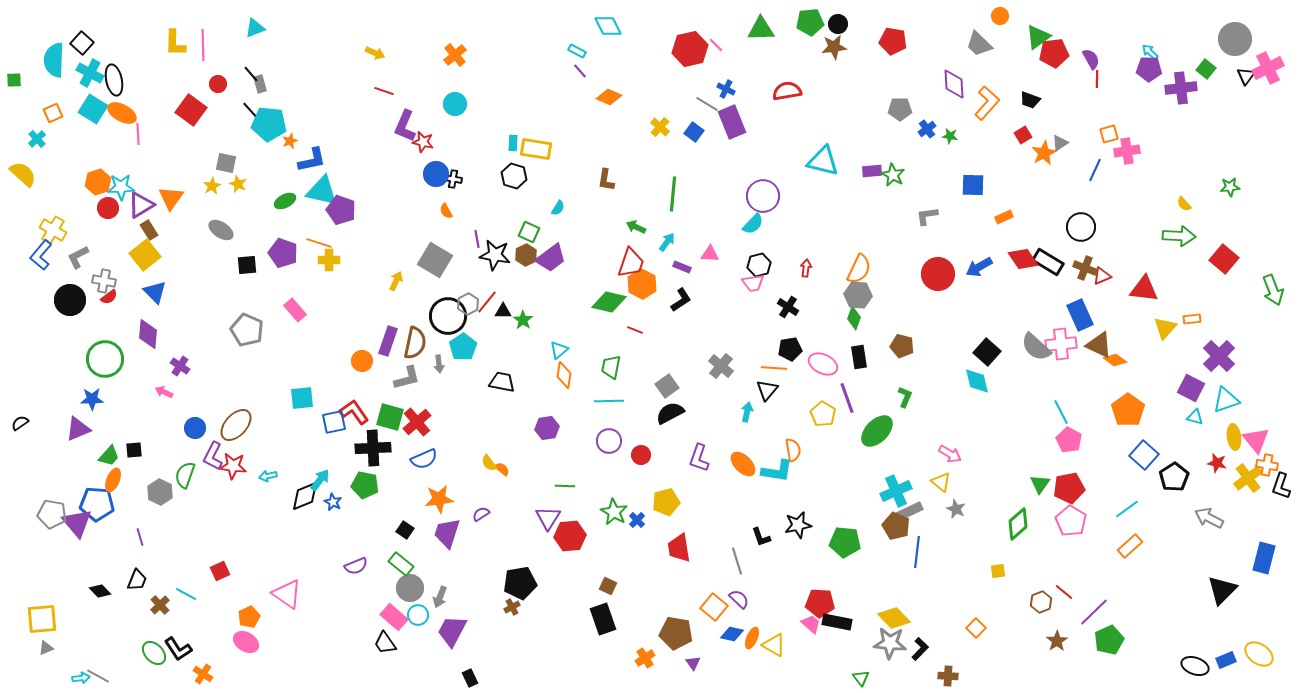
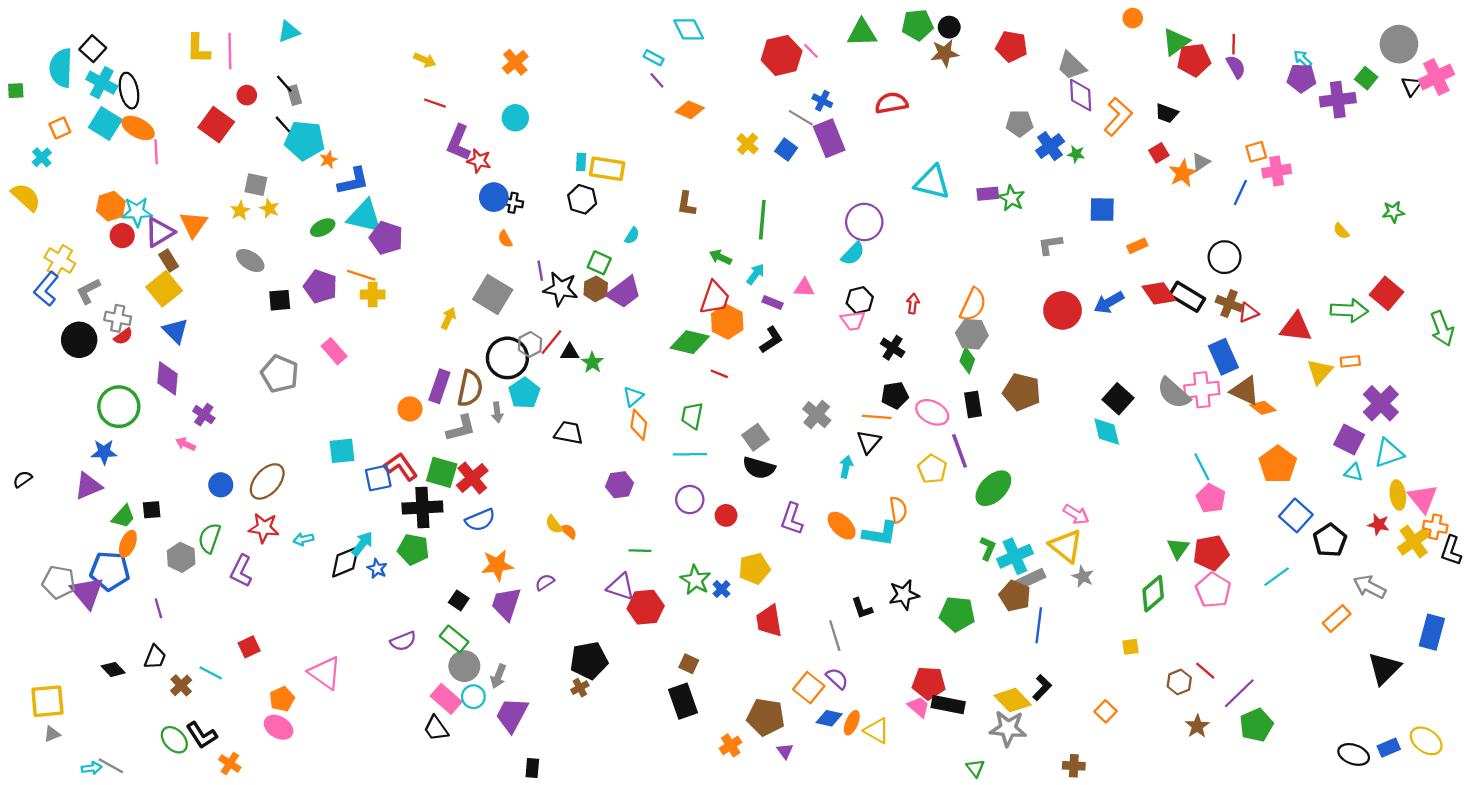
gray trapezoid: (979, 44) -> (1072, 66), moved
red line: (1097, 79) -> (1234, 44), moved
blue cross: (927, 129) -> (1050, 146), size x1.4
green arrow: (1179, 236) -> (1349, 310), moved
brown pentagon: (902, 346) -> (1022, 392), size x1.4
green L-shape: (905, 397) -> (988, 548), moved
black semicircle: (670, 413) -> (759, 468), turned -136
purple L-shape: (213, 456) -> (241, 571), moved
yellow triangle: (941, 482) -> (1066, 546), size x1.5
purple triangle: (548, 518) -> (621, 587), turned -44
orange rectangle: (1130, 546) -> (1337, 619), moved
black L-shape: (920, 649) -> (1042, 688), moved
black rectangle: (470, 678) -> (532, 768), turned 30

